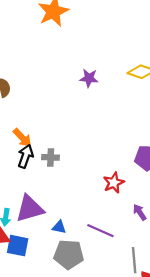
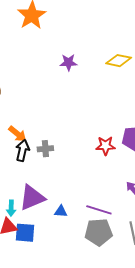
purple star: (89, 78) -> (68, 62), moved
red star: (114, 183) -> (105, 146), moved, turned 30
gray pentagon: (69, 254) -> (98, 232), moved

